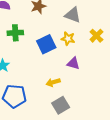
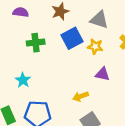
blue square: (46, 44) -> (72, 38), moved

